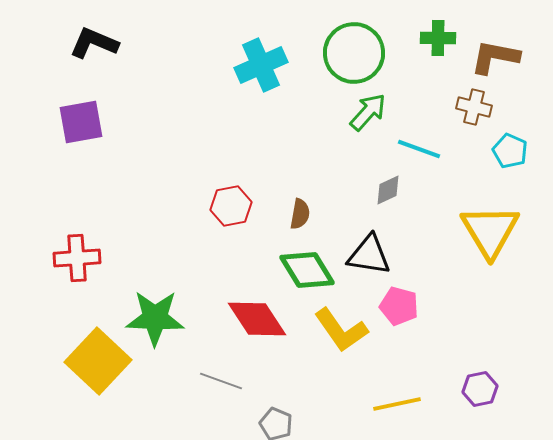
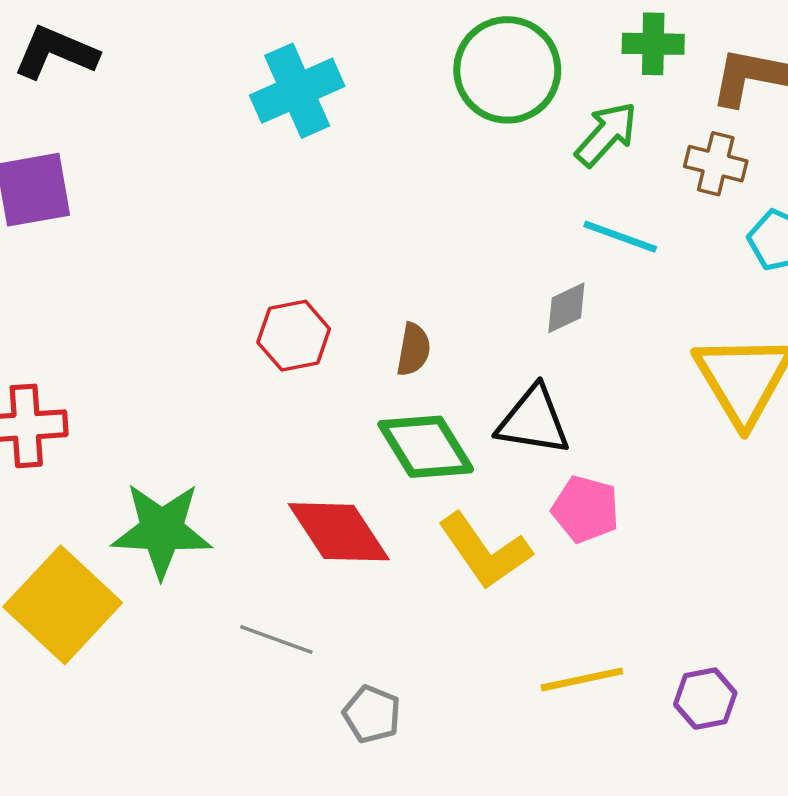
cyan cross: (261, 65) -> (297, 91), moved
green arrow: (368, 112) -> (606, 134), moved
purple hexagon: (480, 389) -> (705, 699), moved

